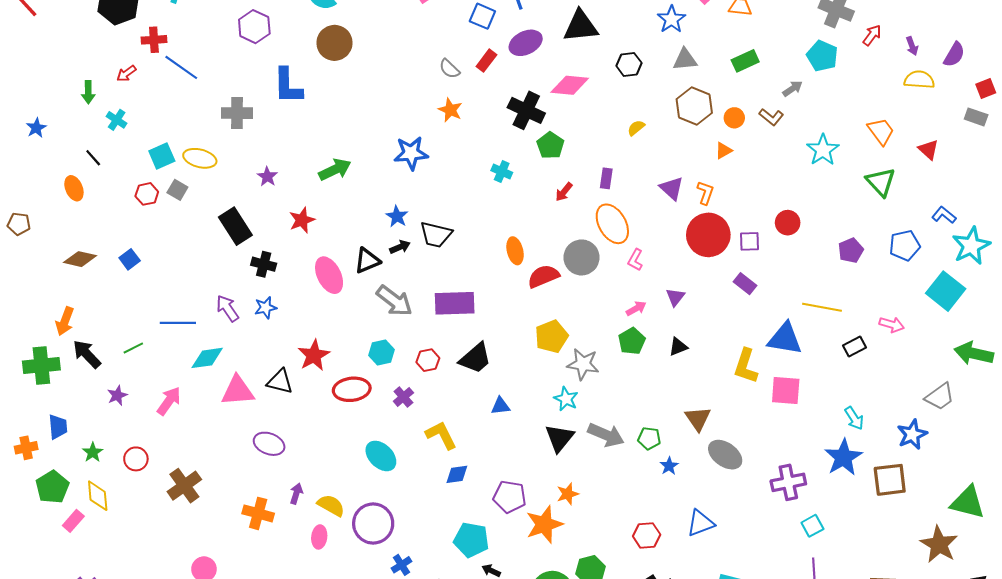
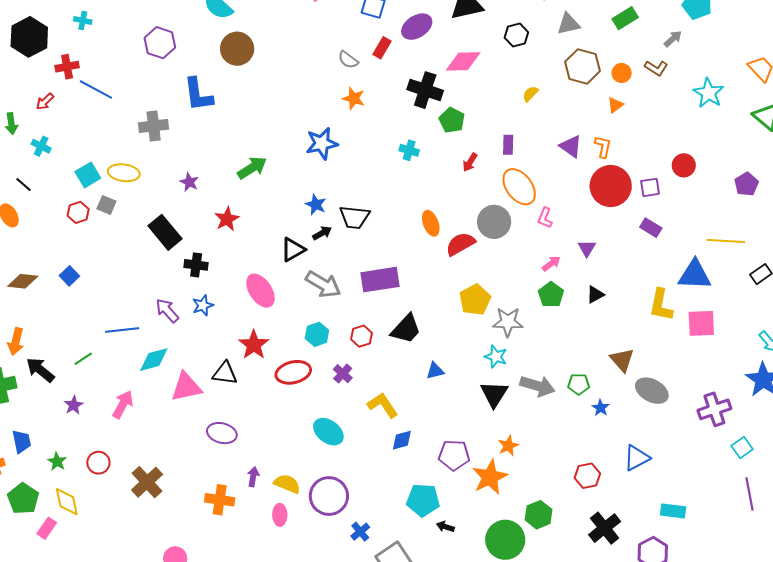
pink ellipse: (329, 275) -> (260, 291), moved

